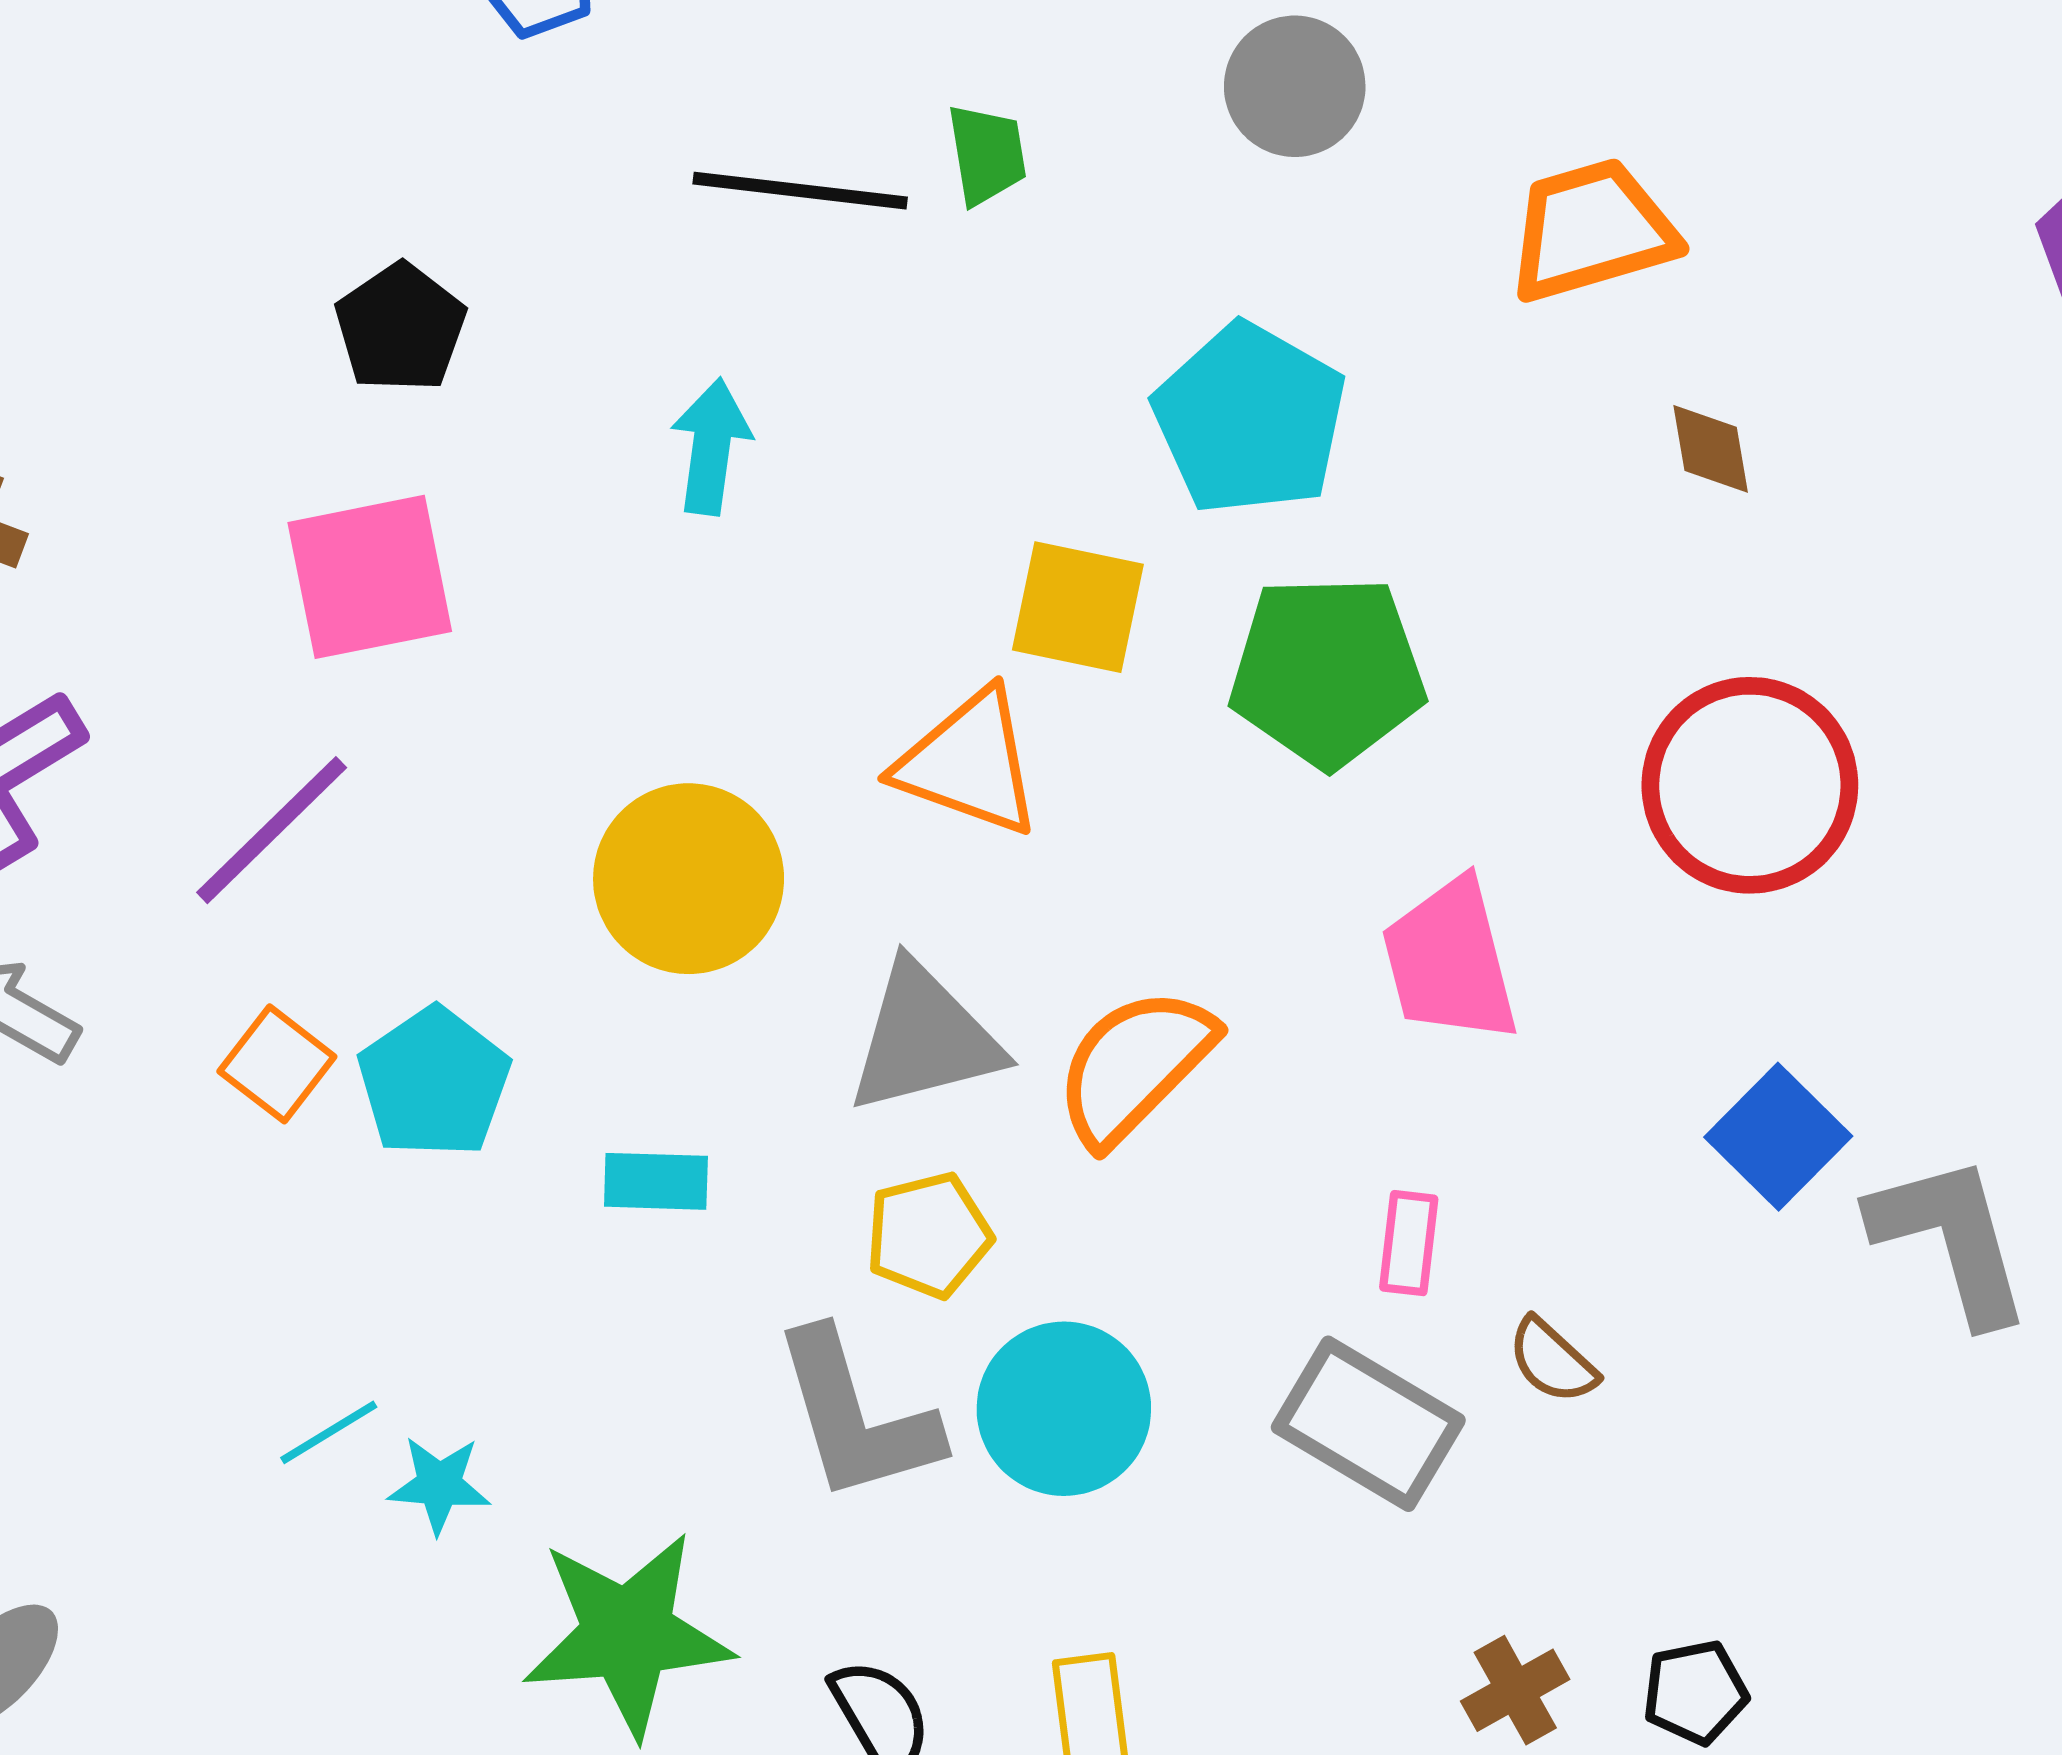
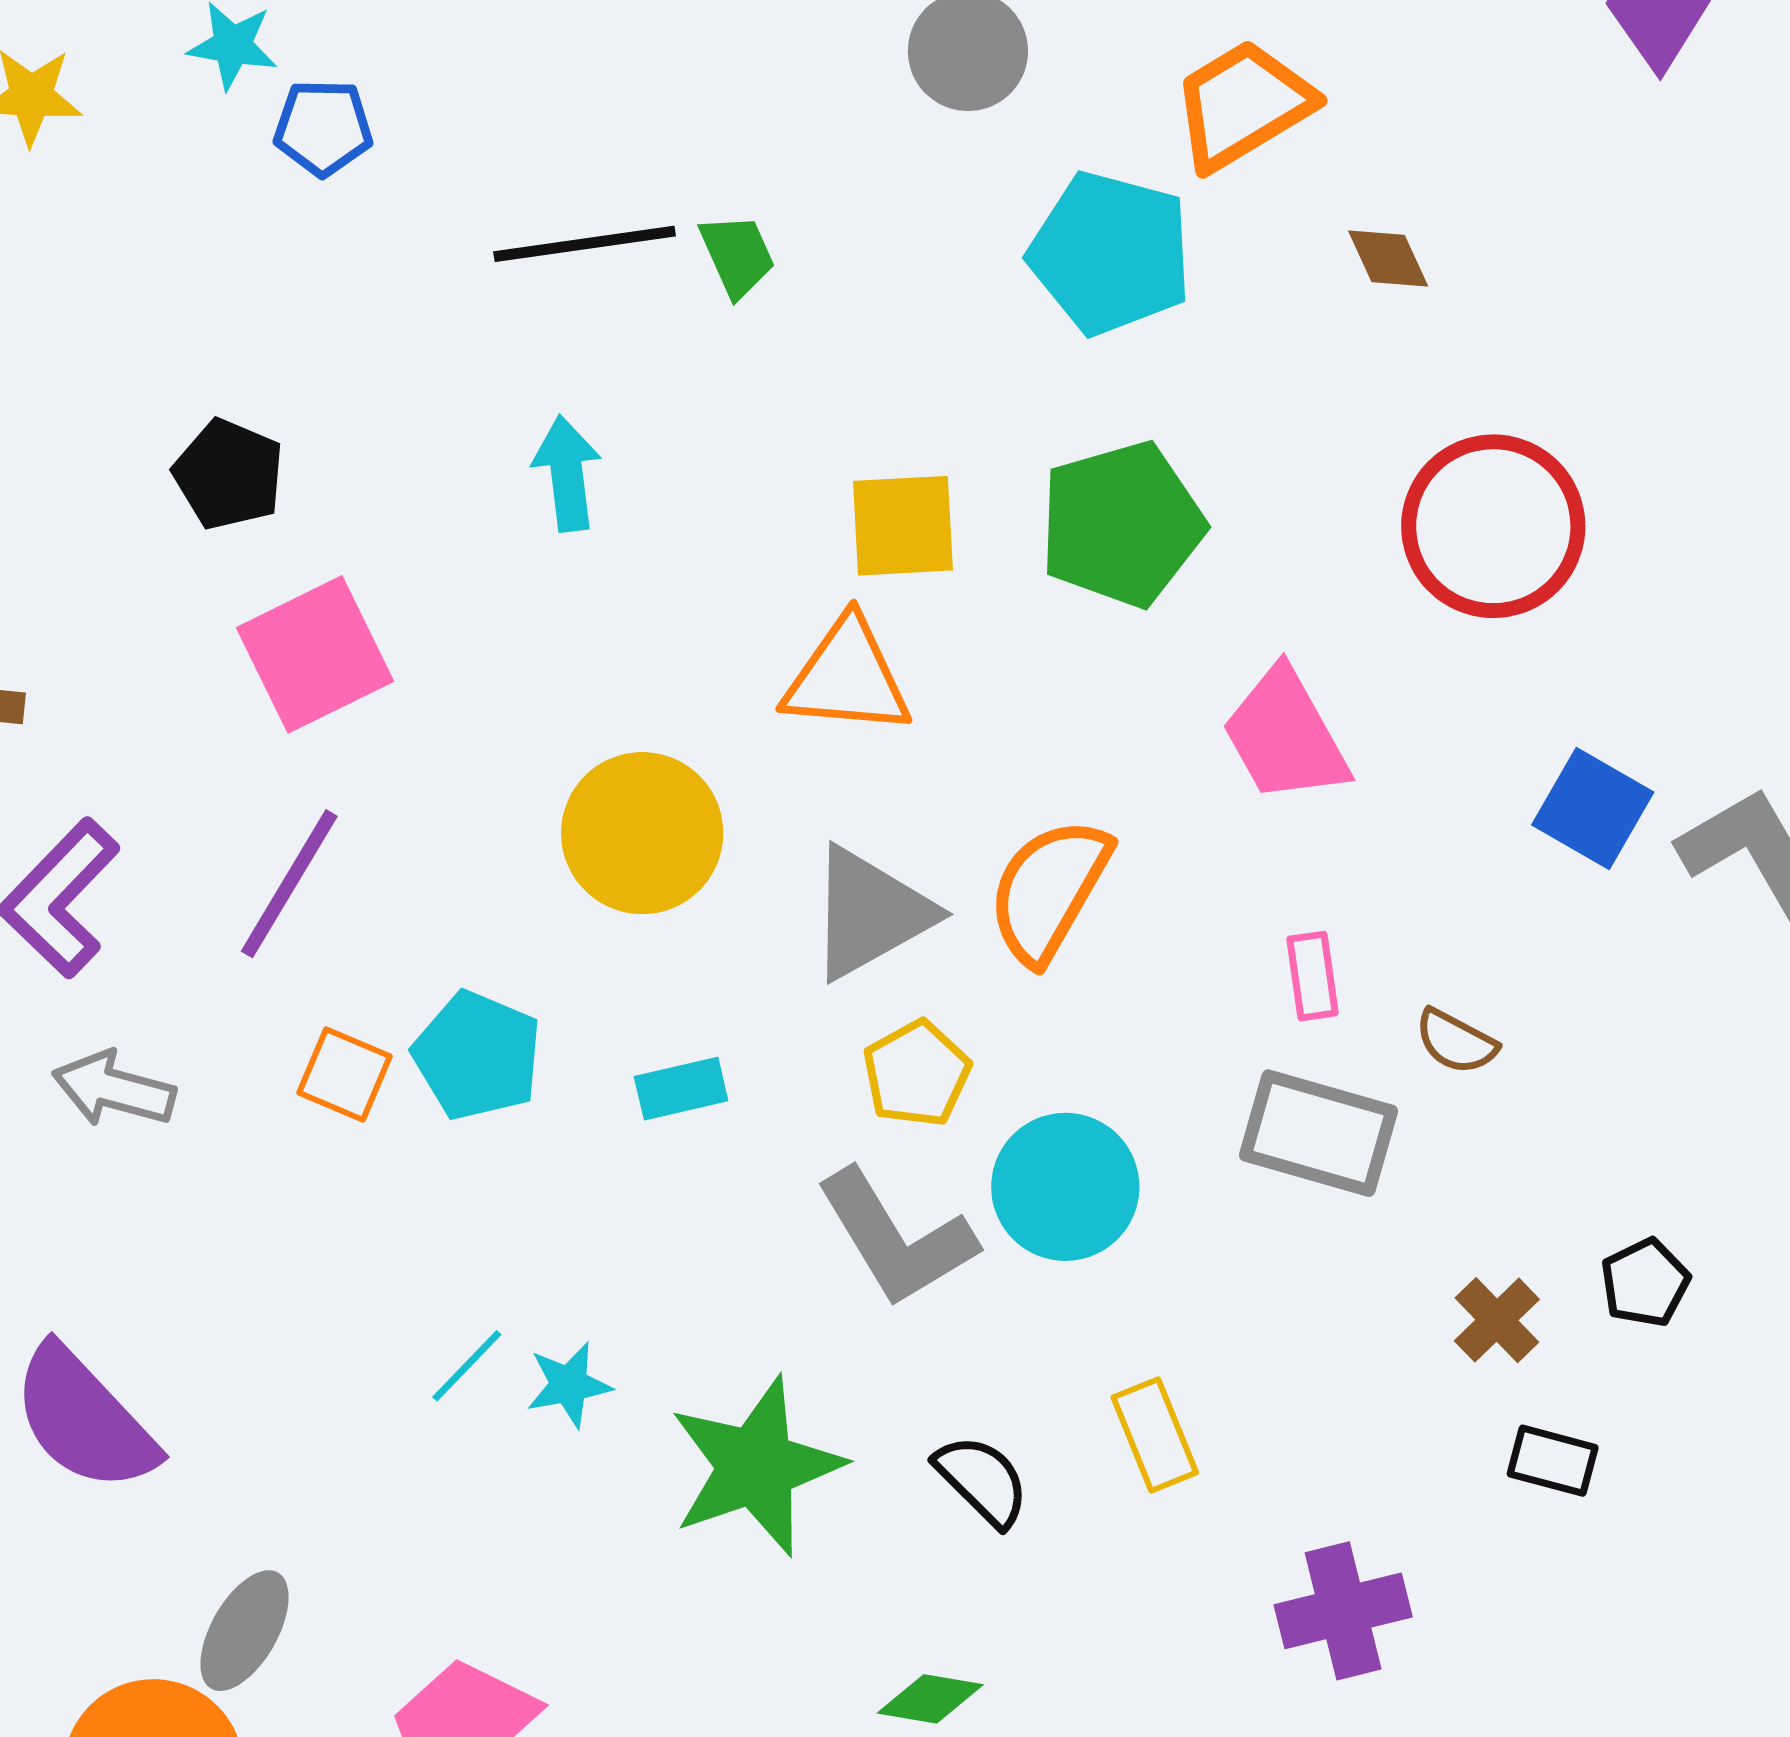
green trapezoid: (987, 154) -> (737, 255), moved
black pentagon: (400, 328) -> (229, 474), moved
cyan pentagon: (1250, 419) -> (1110, 253), moved

